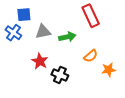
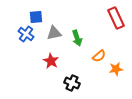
red rectangle: (91, 16) -> (116, 18), moved
green arrow: (67, 37) -> (77, 38), turned 84
black cross: (60, 75) -> (72, 83), moved

